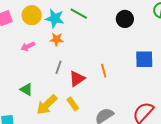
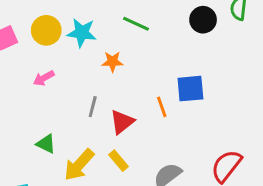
green line: (79, 14) -> (136, 24), moved
black circle: (125, 19) -> (203, 20), moved
orange star: (57, 39) -> (112, 62), moved
blue square: (144, 59) -> (190, 89), moved

